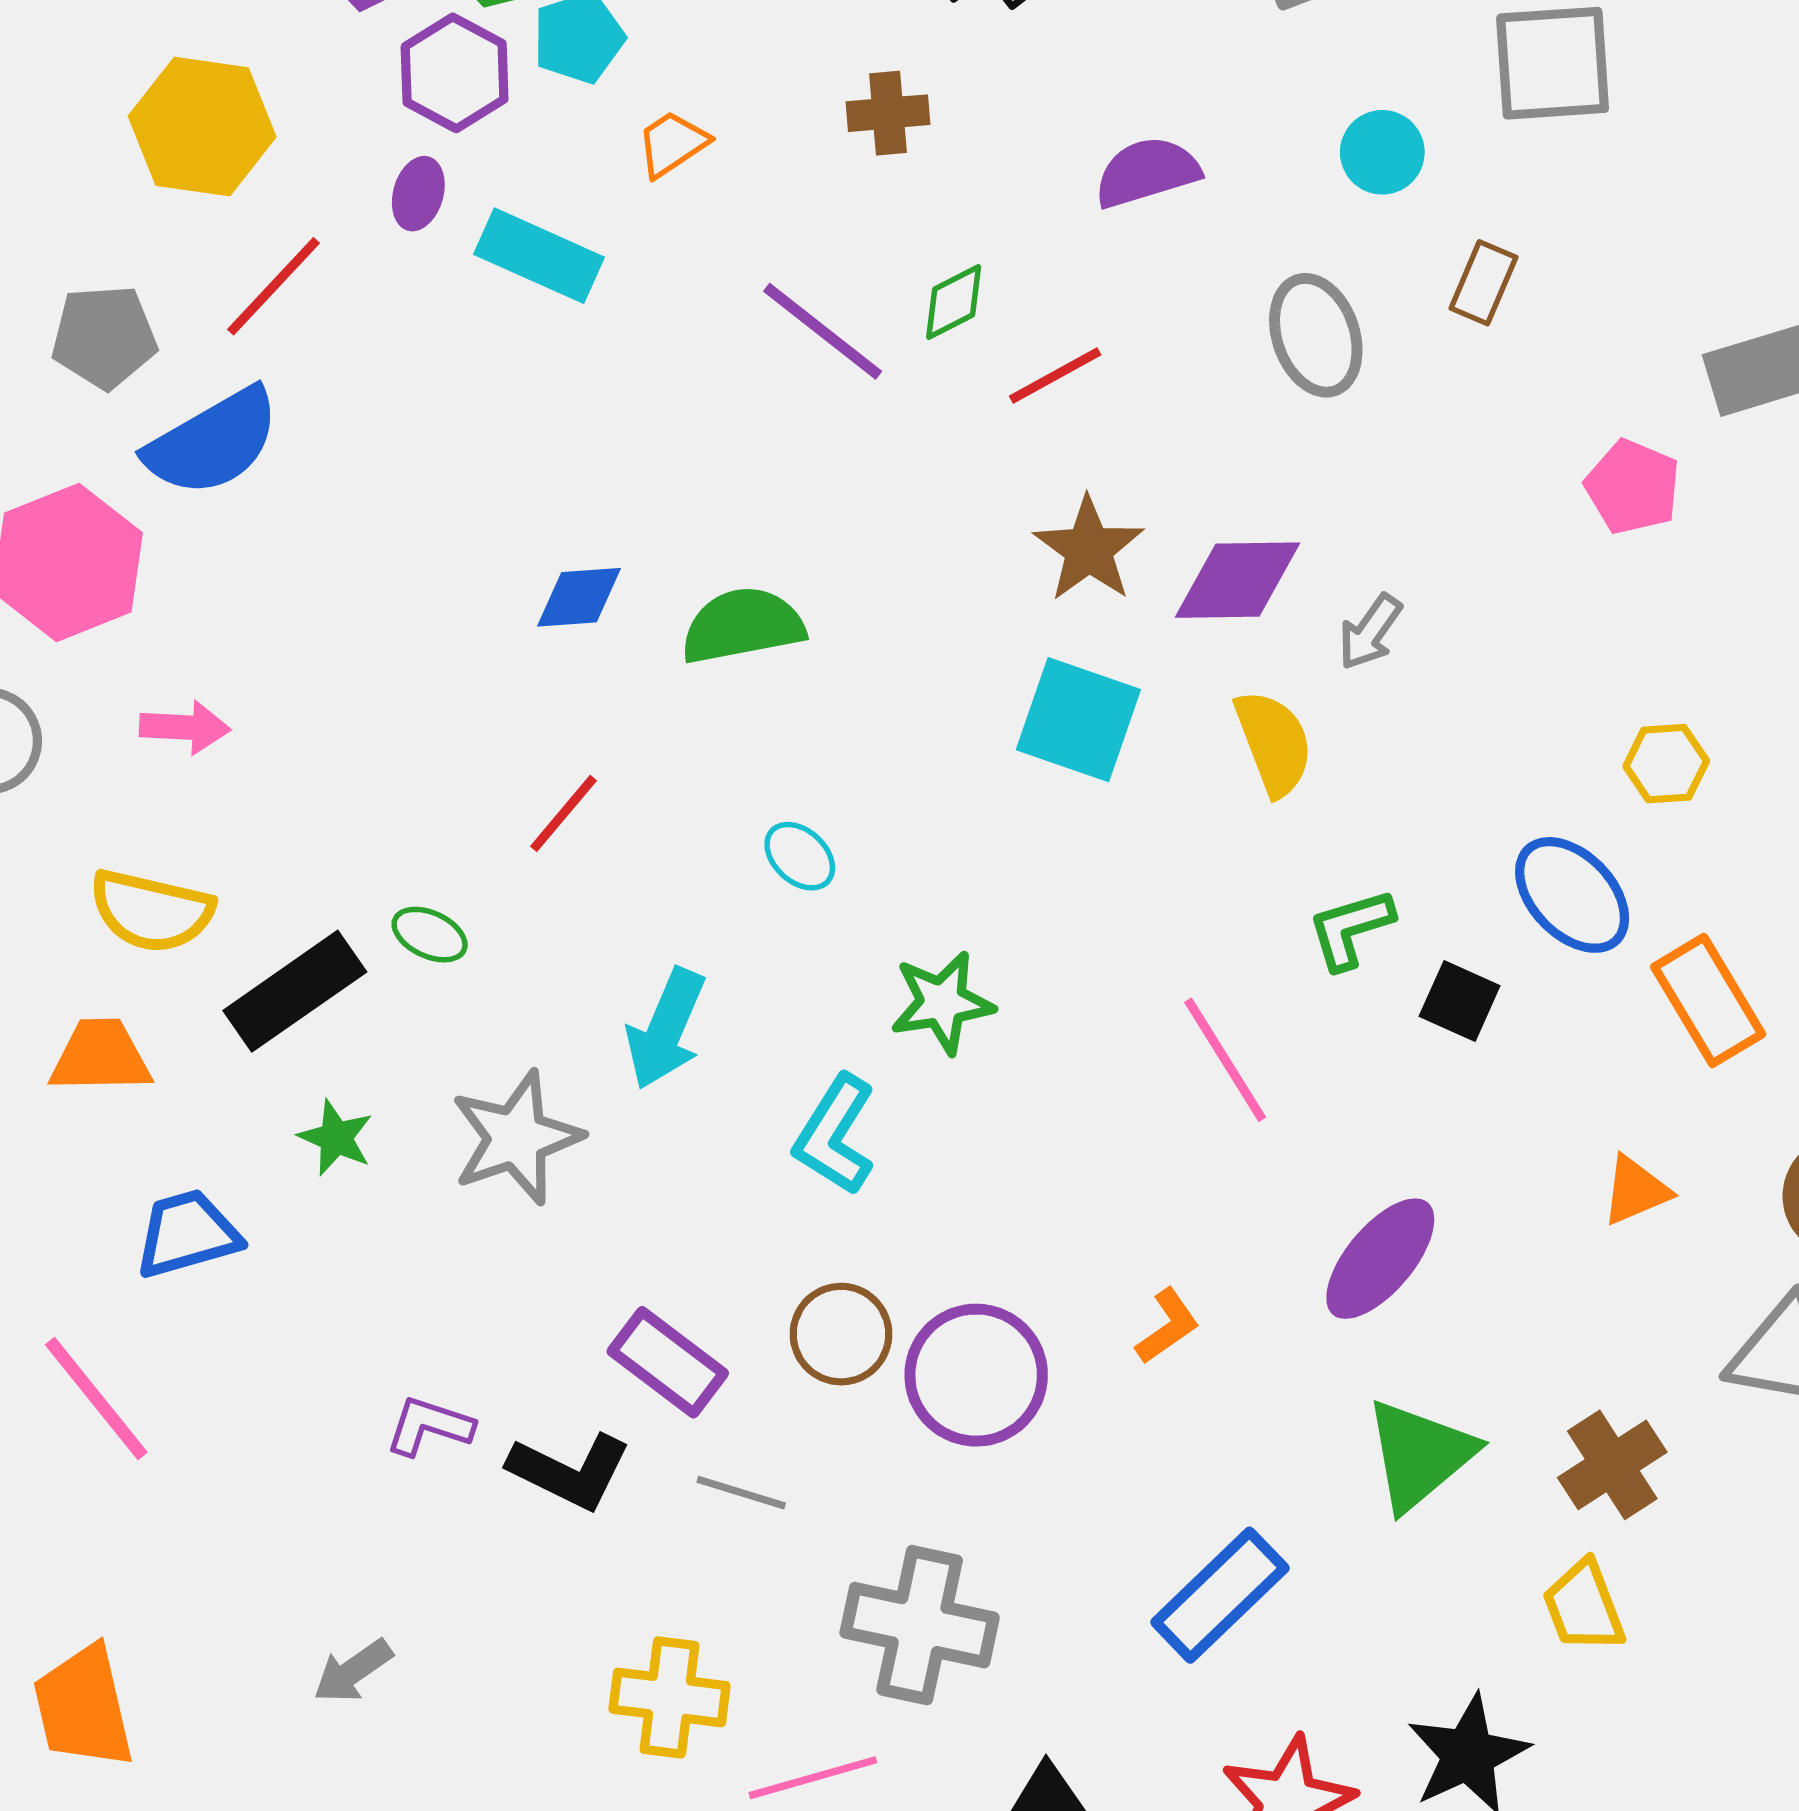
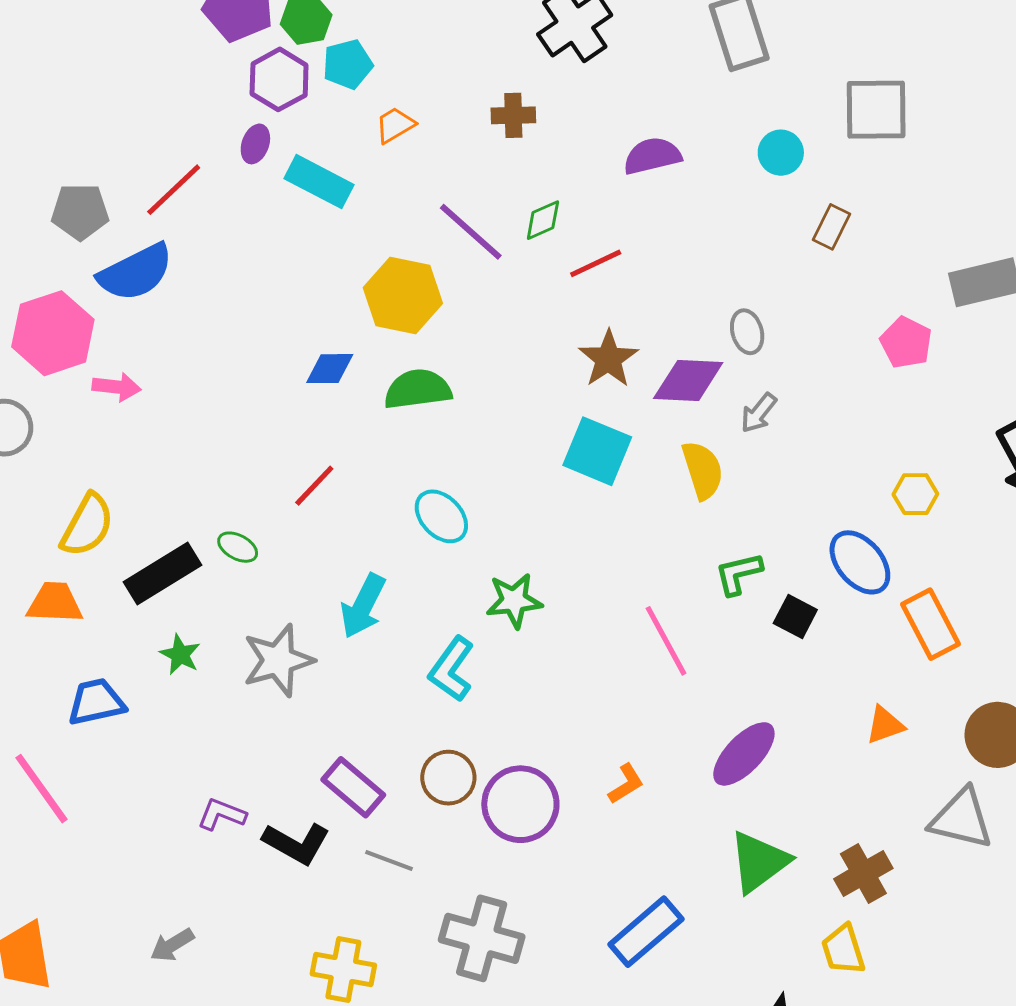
yellow hexagon: (202, 127) -> (403, 296), moved
gray ellipse: (1316, 335) -> (747, 332), moved, size x0.7
pink arrow: (185, 727) -> (116, 387), moved
cyan ellipse: (800, 856) -> (441, 516), size x1.4
yellow semicircle: (151, 911) -> (87, 525), turned -78

